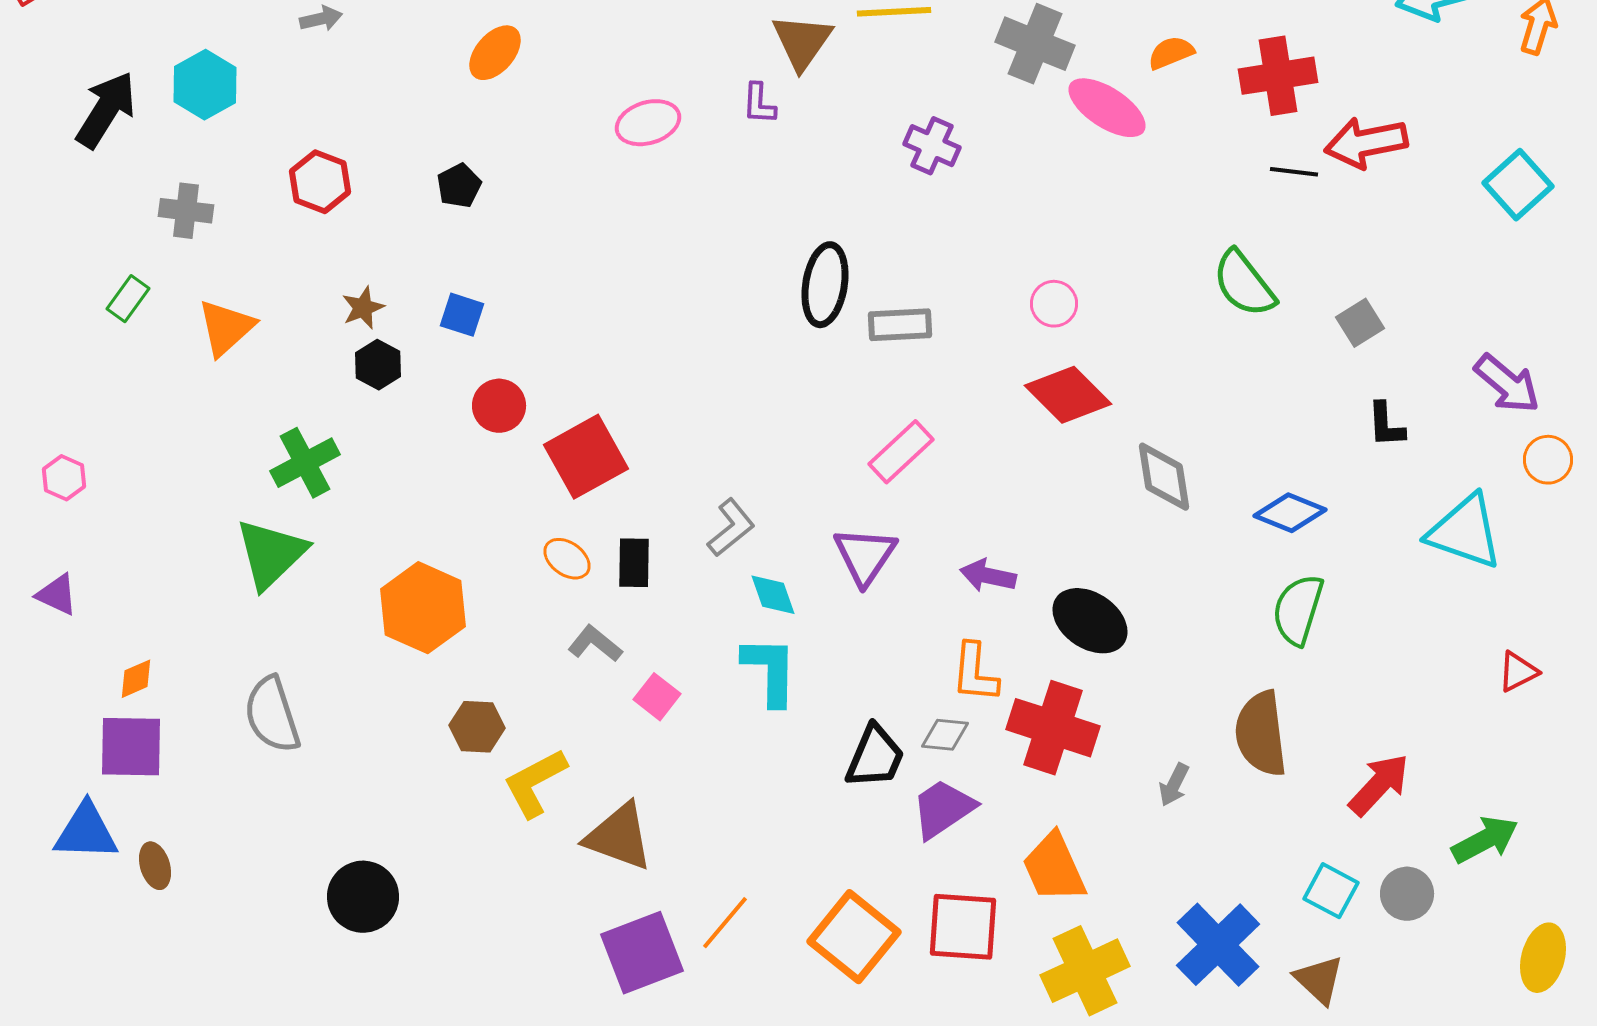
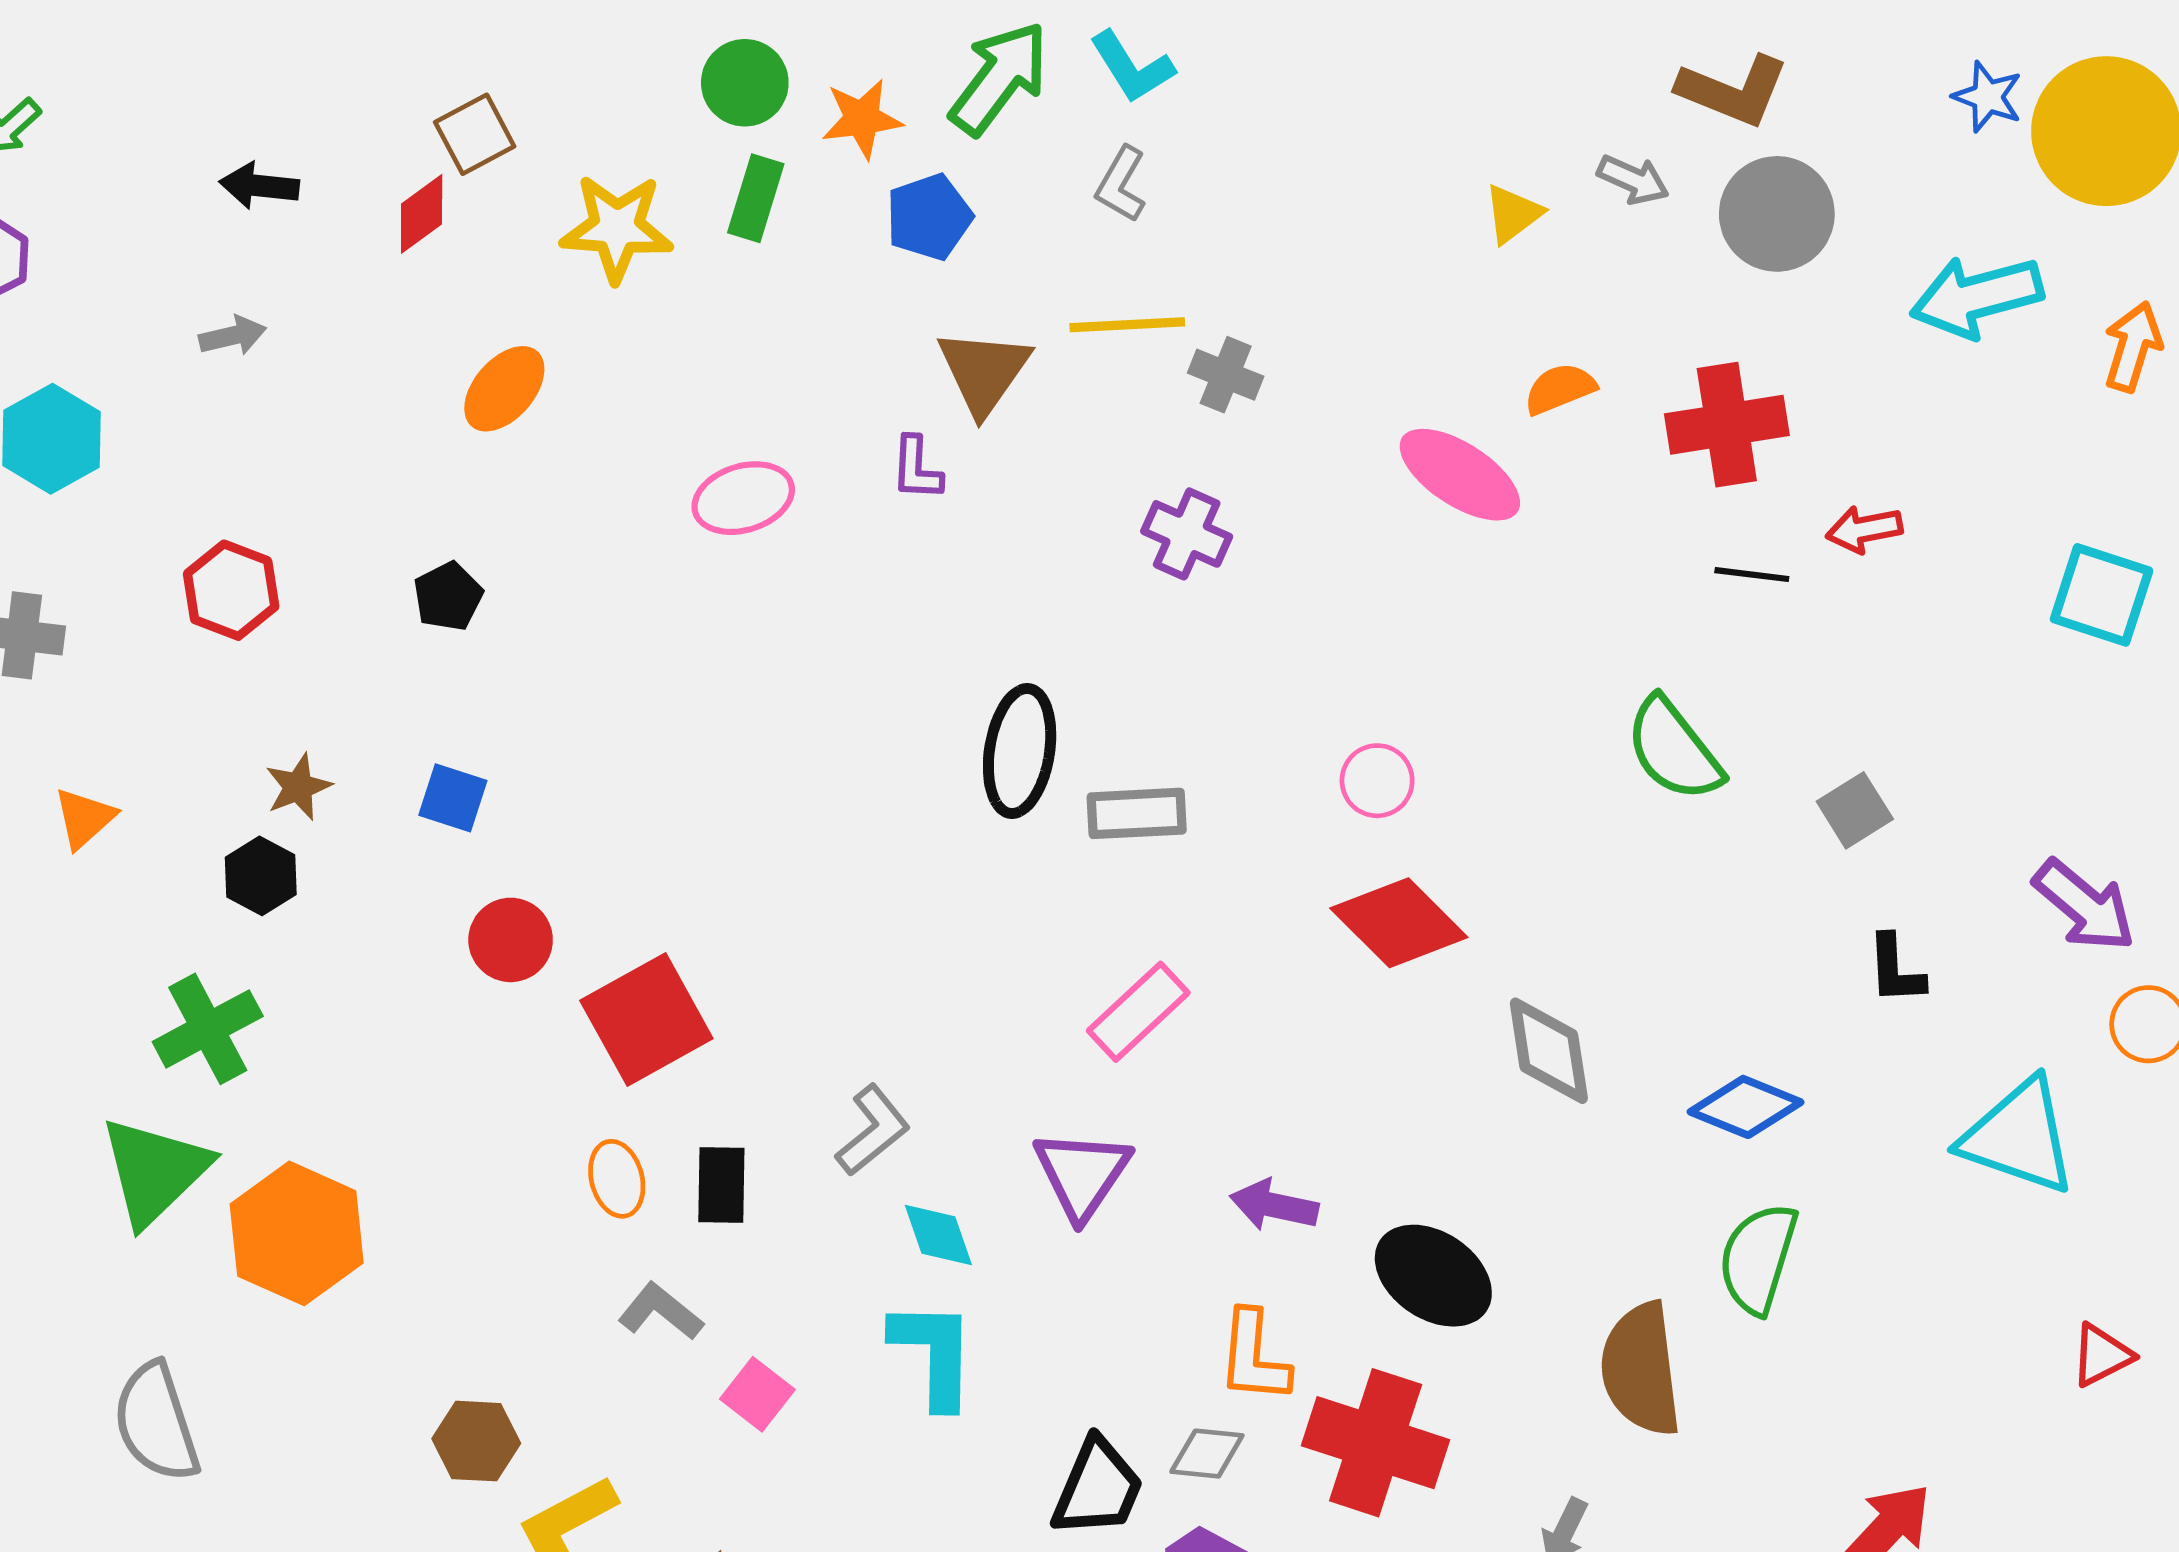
gray cross: (1035, 44) -> (1226, 375), moved, size x0.6
red arrow: (1366, 143) -> (1864, 529), size x0.6
cyan square: (1518, 185) -> (2102, 595), turned -30
orange triangle: (226, 328) -> (84, 818), size x0.7
black hexagon: (378, 365) -> (261, 876), moved
orange ellipse: (567, 559) -> (617, 1179), turned 39
orange hexagon: (423, 608) -> (297, 1233), moved
brown semicircle: (1261, 734) -> (1641, 1369), moved

